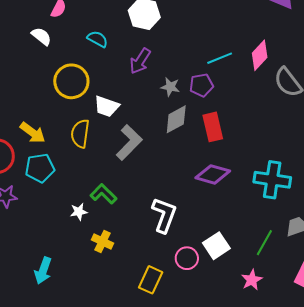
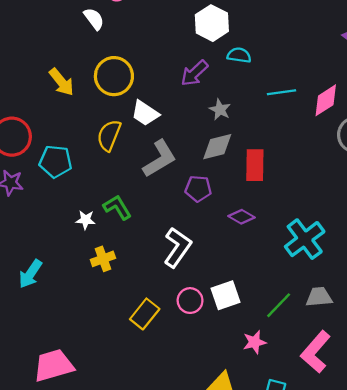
cyan semicircle: (97, 39) -> (239, 55), moved, turned -35
purple pentagon: (201, 85) -> (198, 189), moved
yellow arrow: (33, 133) -> (61, 82), moved
purple diamond: (213, 174) -> (242, 217), size x0.7
cyan cross: (272, 180) -> (305, 239), turned 30
yellow cross: (102, 242) -> (103, 259), turned 30

